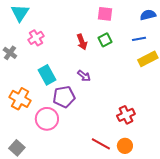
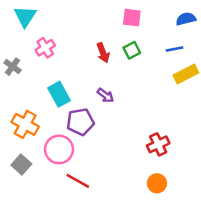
red line: (101, 144) -> (78, 181), moved
gray square: (17, 148) -> (21, 164), moved

